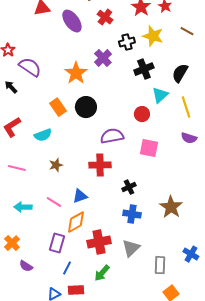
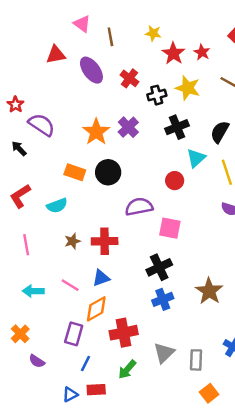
red cross: (105, 17) -> (129, 78), moved
purple cross: (103, 58) -> (128, 127), moved
orange rectangle: (58, 107) -> (75, 172), turned -36
pink square: (149, 148) -> (170, 228), moved
red cross: (100, 165) -> (105, 241), moved
pink line: (17, 168) -> (26, 245), turned 66
black cross: (129, 187) -> (159, 267), size x1.5
blue cross: (132, 214) -> (163, 299), turned -30
gray triangle: (131, 248) -> (164, 353), moved

